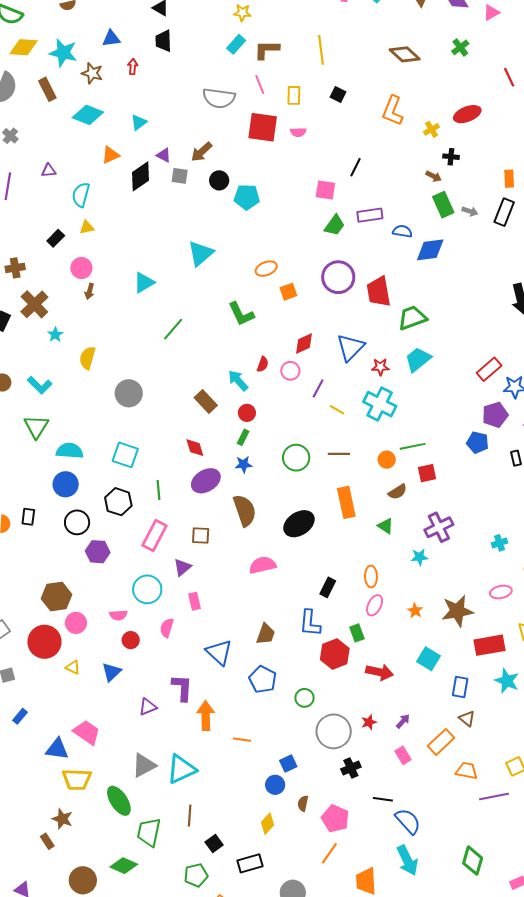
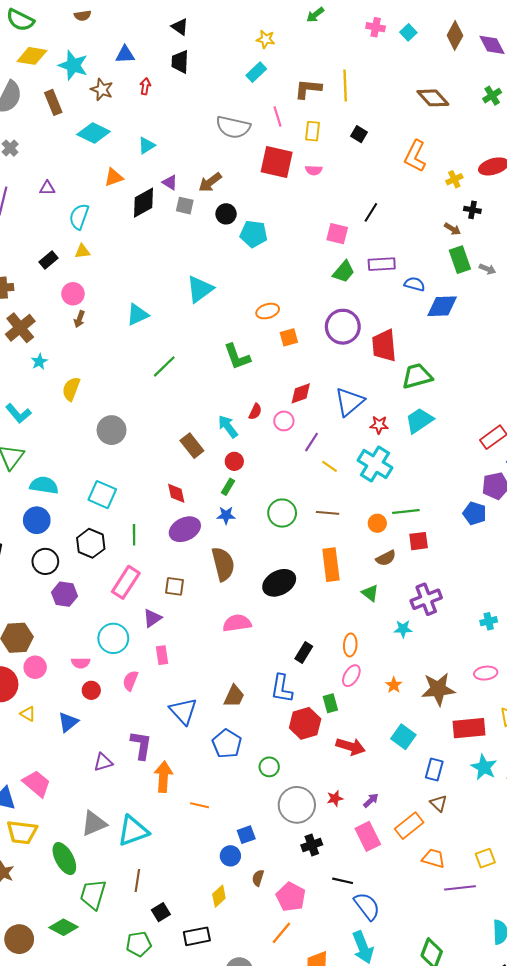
brown L-shape: (267, 50) -> (308, 89), moved
pink rectangle: (403, 755) -> (368, 836), size x1.5

